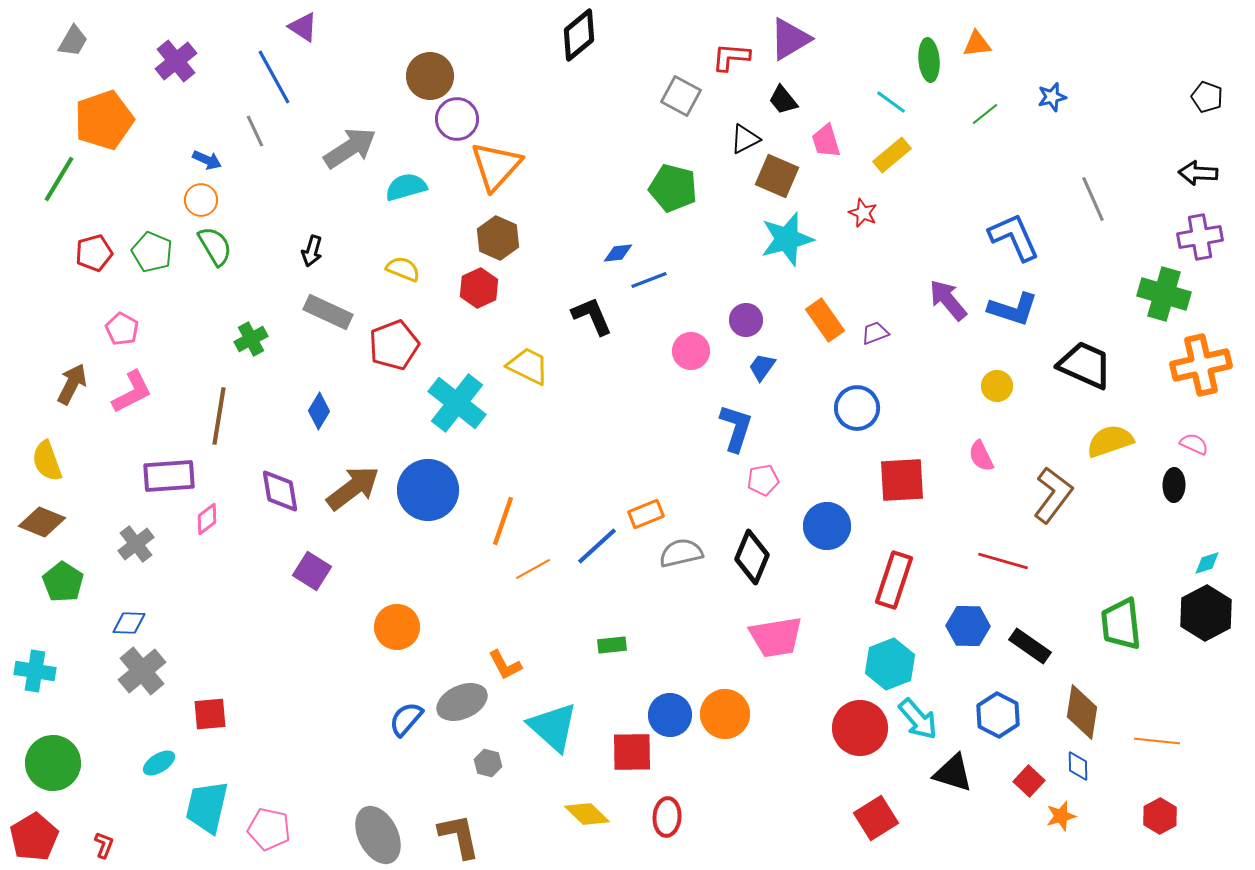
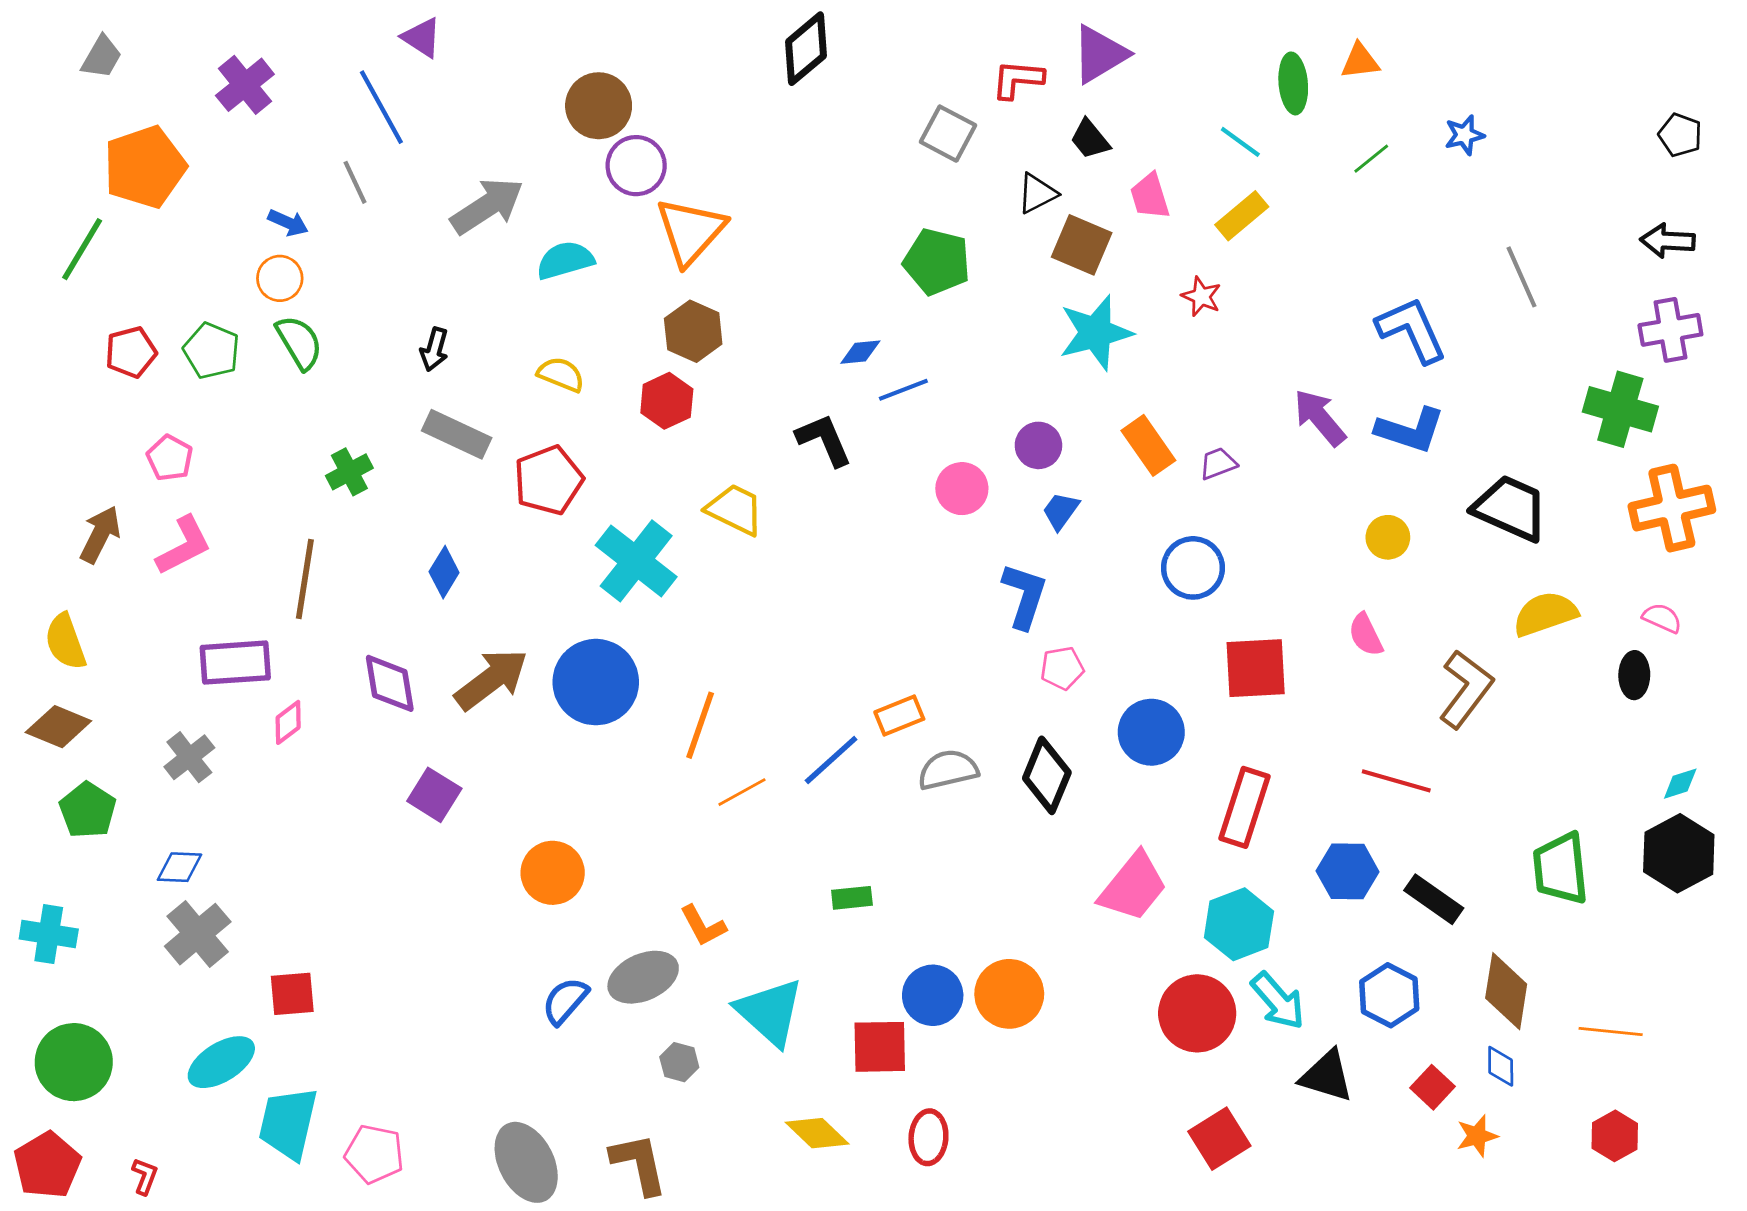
pink trapezoid: (776, 637) -> (1133, 887), moved, turned -42
cyan ellipse: (159, 763) -> (221, 1062), size x1.5

